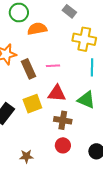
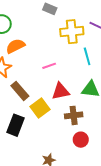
orange semicircle: (37, 29) -> (15, 46), moved
brown rectangle: (28, 69) -> (20, 91), moved

